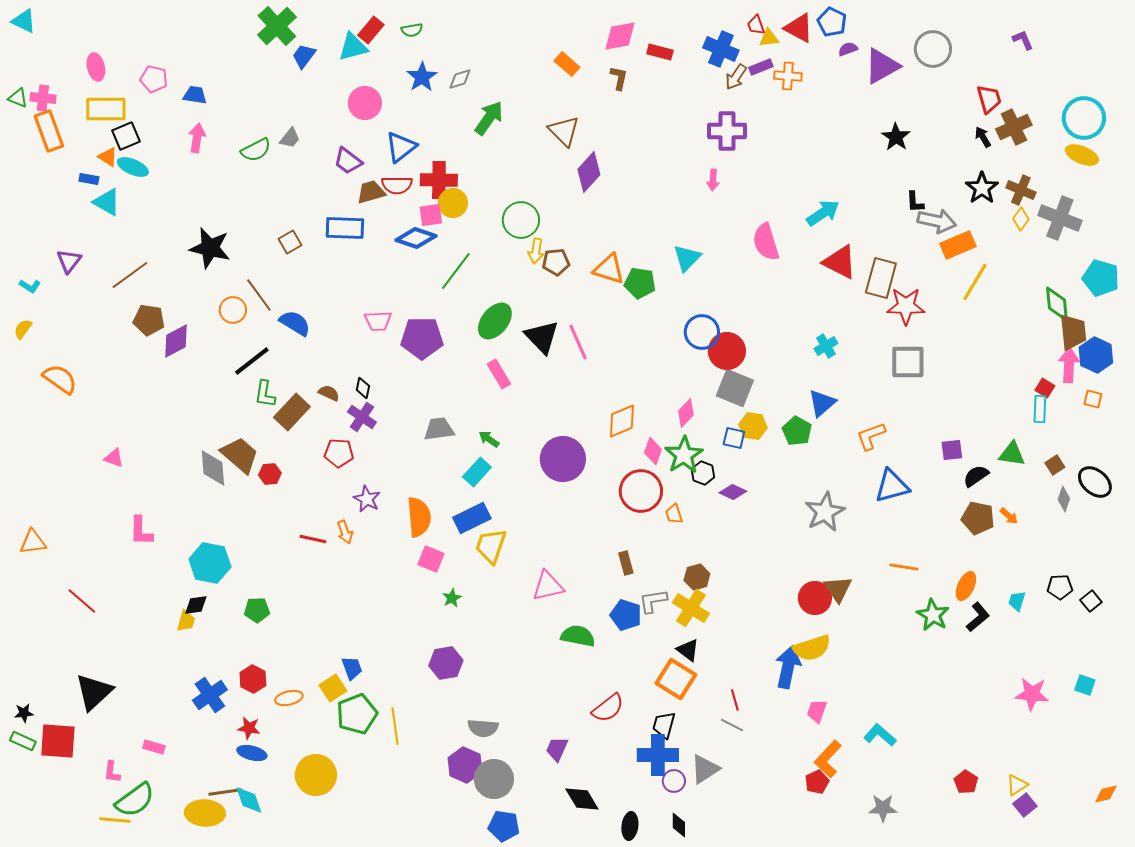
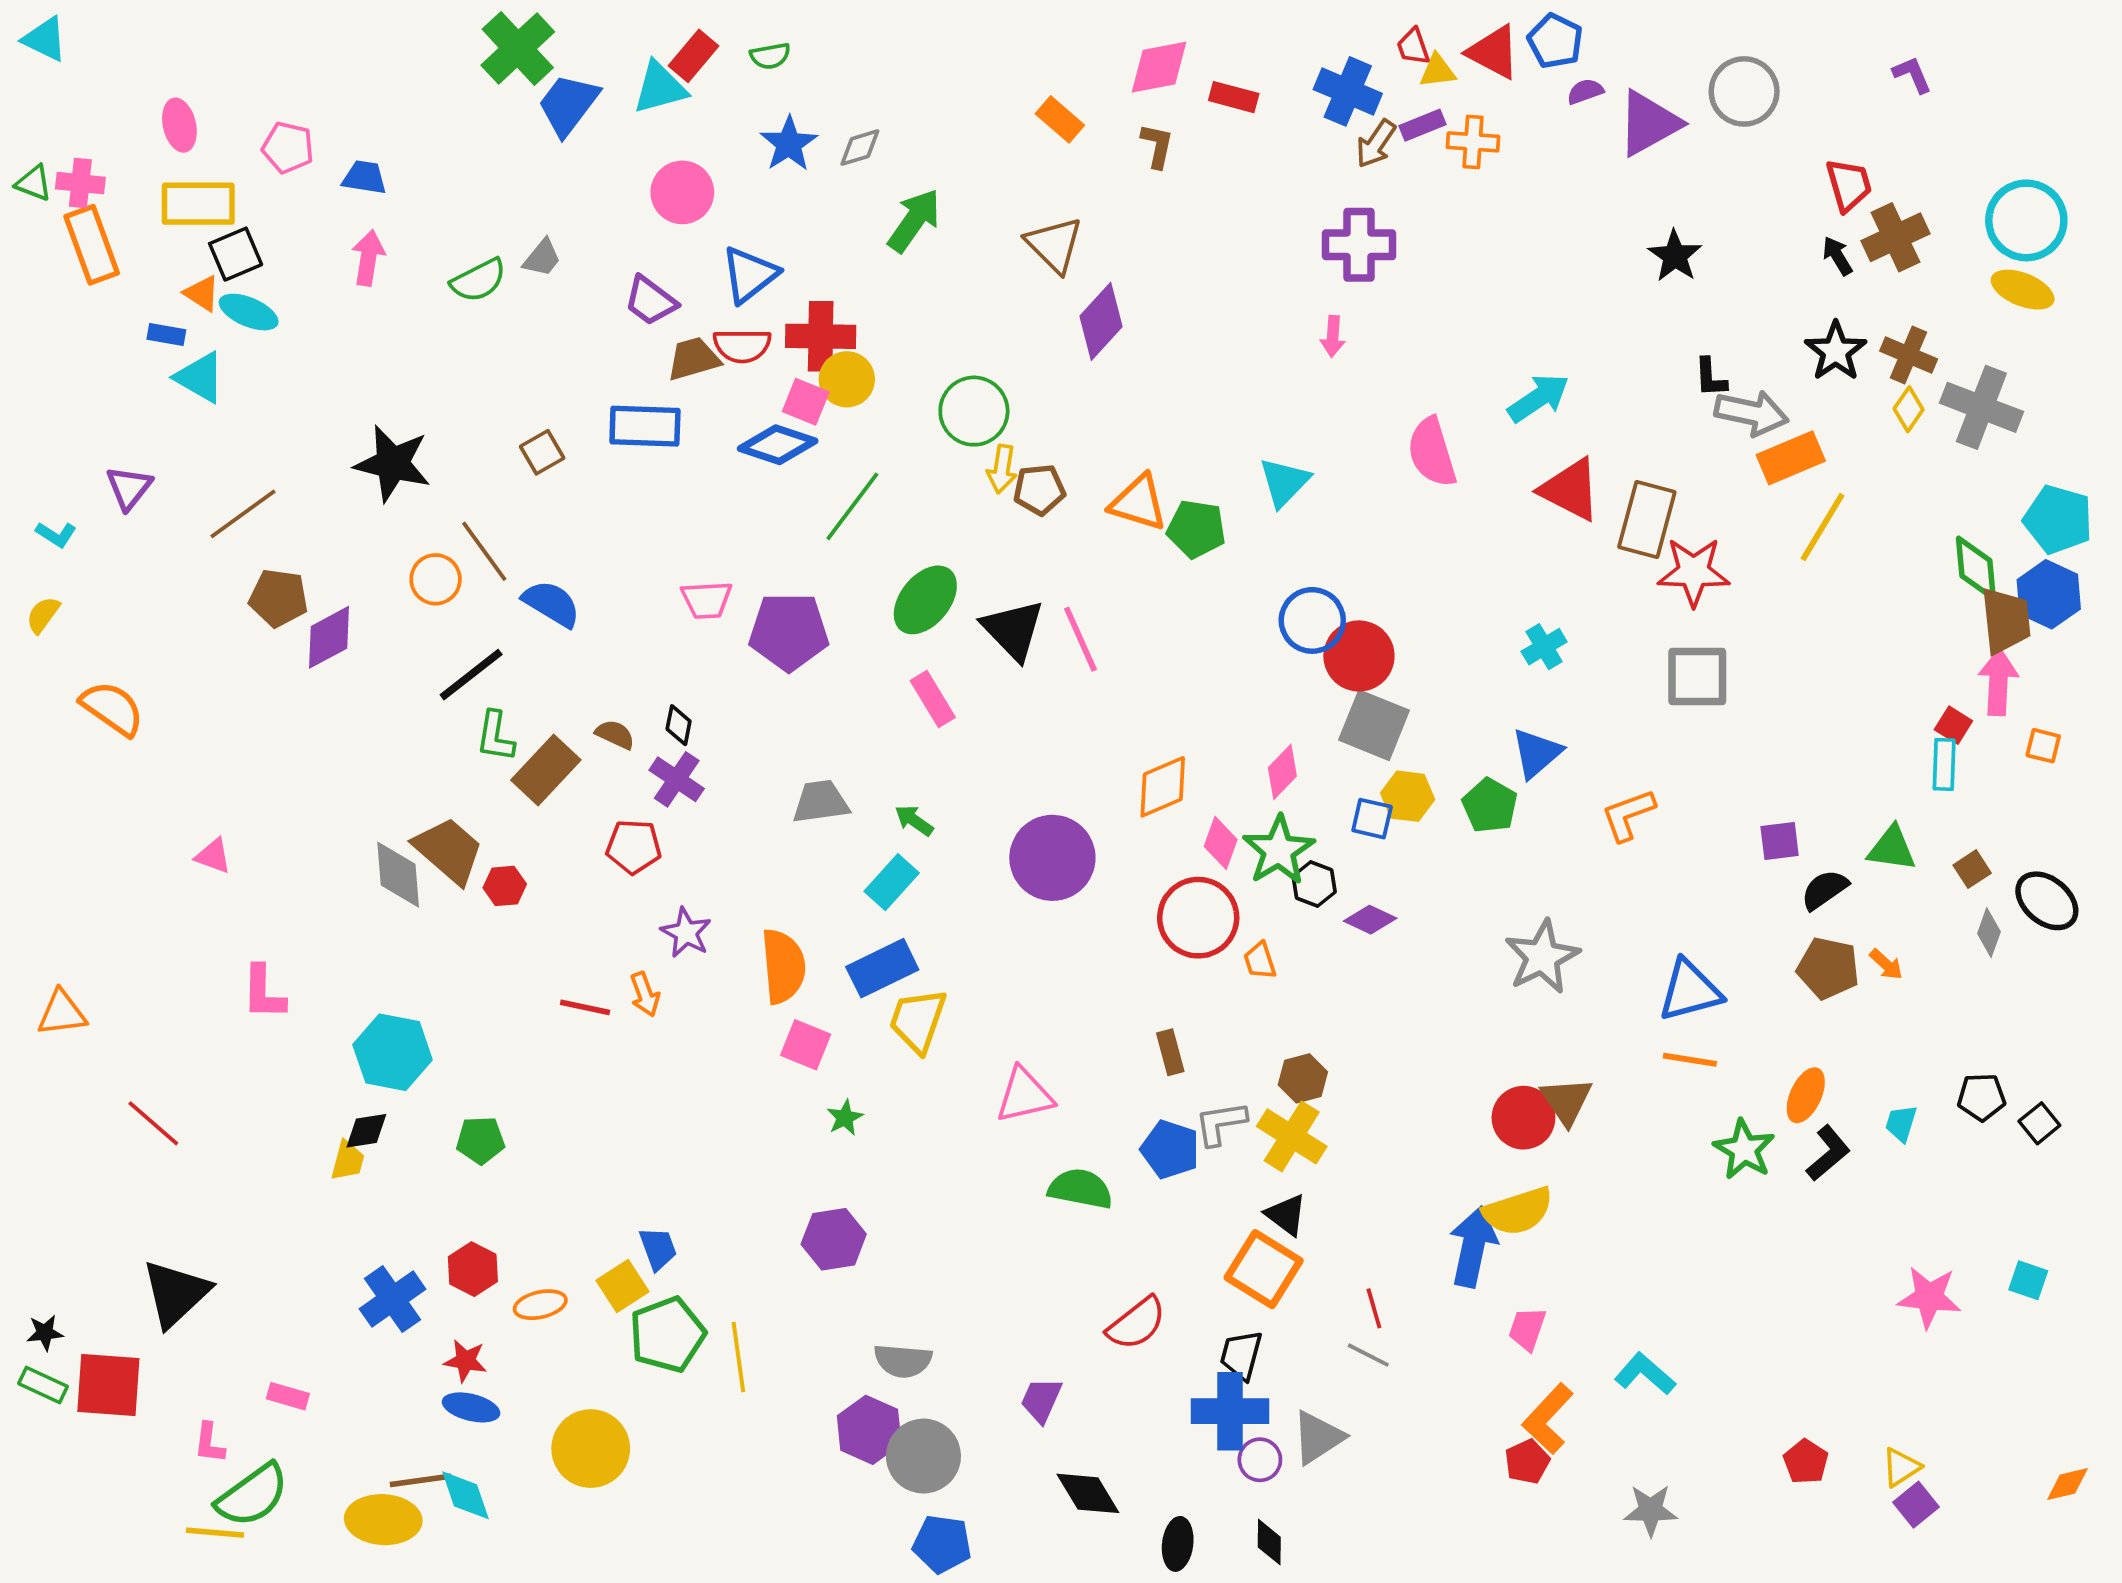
blue trapezoid: (304, 56) -> (568, 105), size x1.4
pink square: (431, 215) -> (806, 402), turned 30
blue hexagon: (1096, 355) -> (2049, 594), moved
blue triangle: (892, 486) -> (1690, 991), moved

